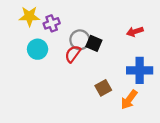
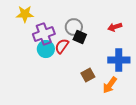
purple cross: (52, 23) -> (44, 34), moved, size x1.5
gray circle: (80, 40) -> (74, 27), moved
cyan circle: (38, 49) -> (46, 49), moved

